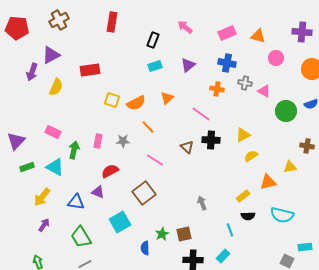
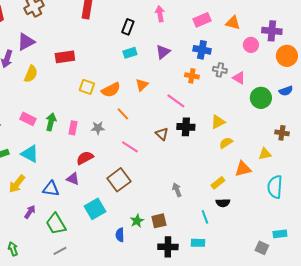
pink arrow: (185, 27) -> (160, 14), turned 42
purple cross: (302, 32) -> (272, 31), moved
green arrow: (74, 150) -> (51, 122), moved
cyan semicircle: (282, 215) -> (275, 187), moved, turned 80
purple arrow: (44, 225) -> (30, 212), moved
cyan rectangle: (223, 256) -> (198, 243), turned 48

